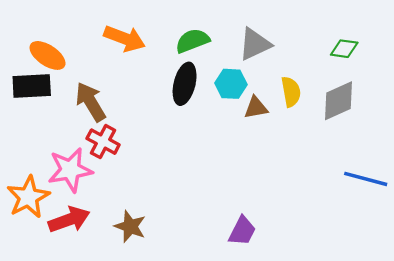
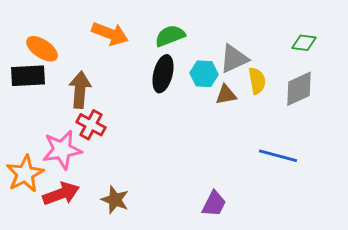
gray triangle: (255, 44) -> (234, 59), moved
brown arrow: (91, 102) -> (80, 90), turned 36
blue line: (366, 179) -> (278, 156), moved

